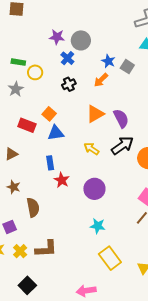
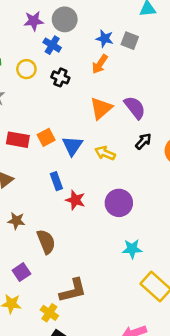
yellow circle: (35, 72) -> (26, 69), moved
black cross: (69, 84) -> (60, 77), turned -32
orange square: (49, 114) -> (46, 137), moved, turned 32
blue triangle: (56, 133) -> (72, 146), moved, turned -36
black arrow: (122, 145) -> (143, 141), size x0.6
yellow cross: (20, 251) -> (49, 313), moved

